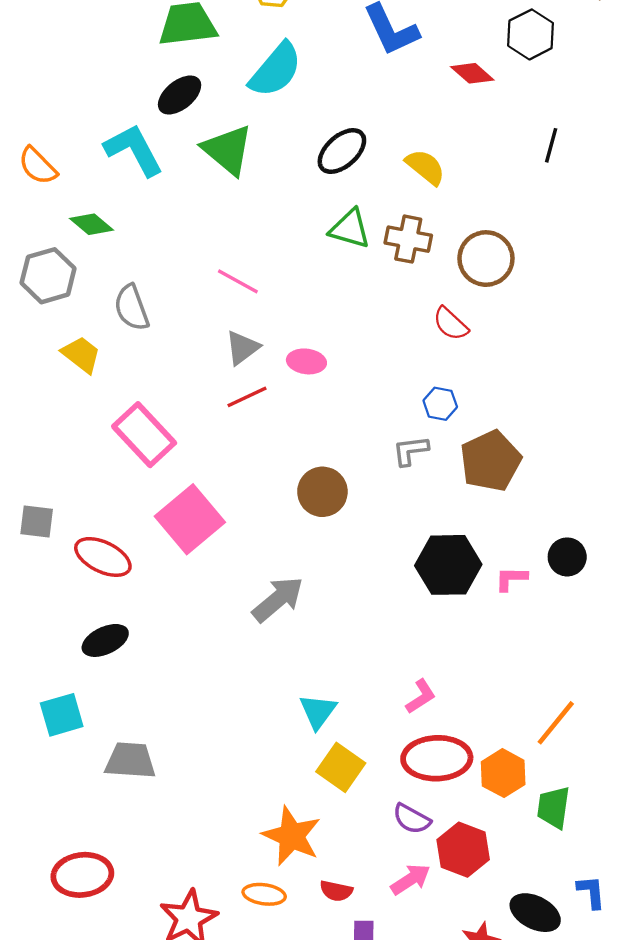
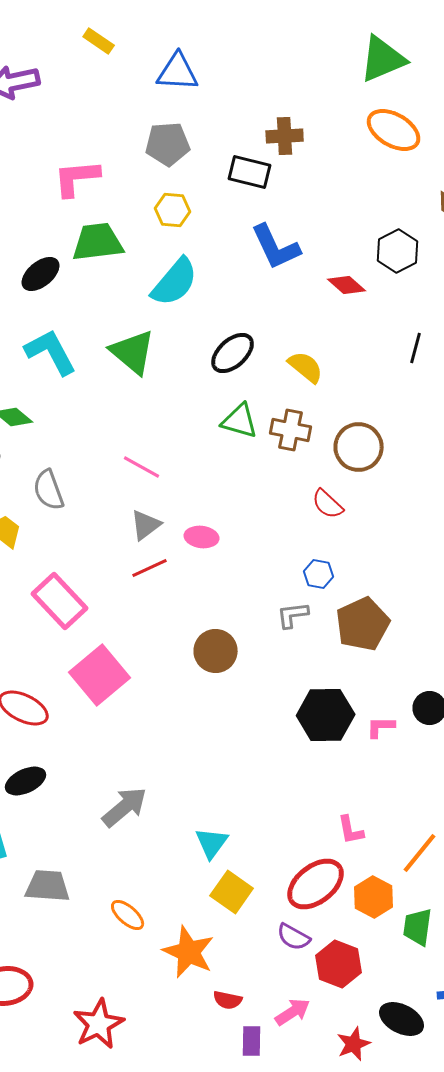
black ellipse: (180, 95) -> (41, 274), moved
gray arrow: (278, 599) -> (125, 807), moved
pink L-shape: (421, 696) -> (351, 830), moved, turned 112
red ellipse: (437, 758) -> (316, 884), turned -36
pink arrow: (411, 879) -> (293, 1012), moved
orange ellipse: (264, 894) -> (128, 915), moved, turned 33

